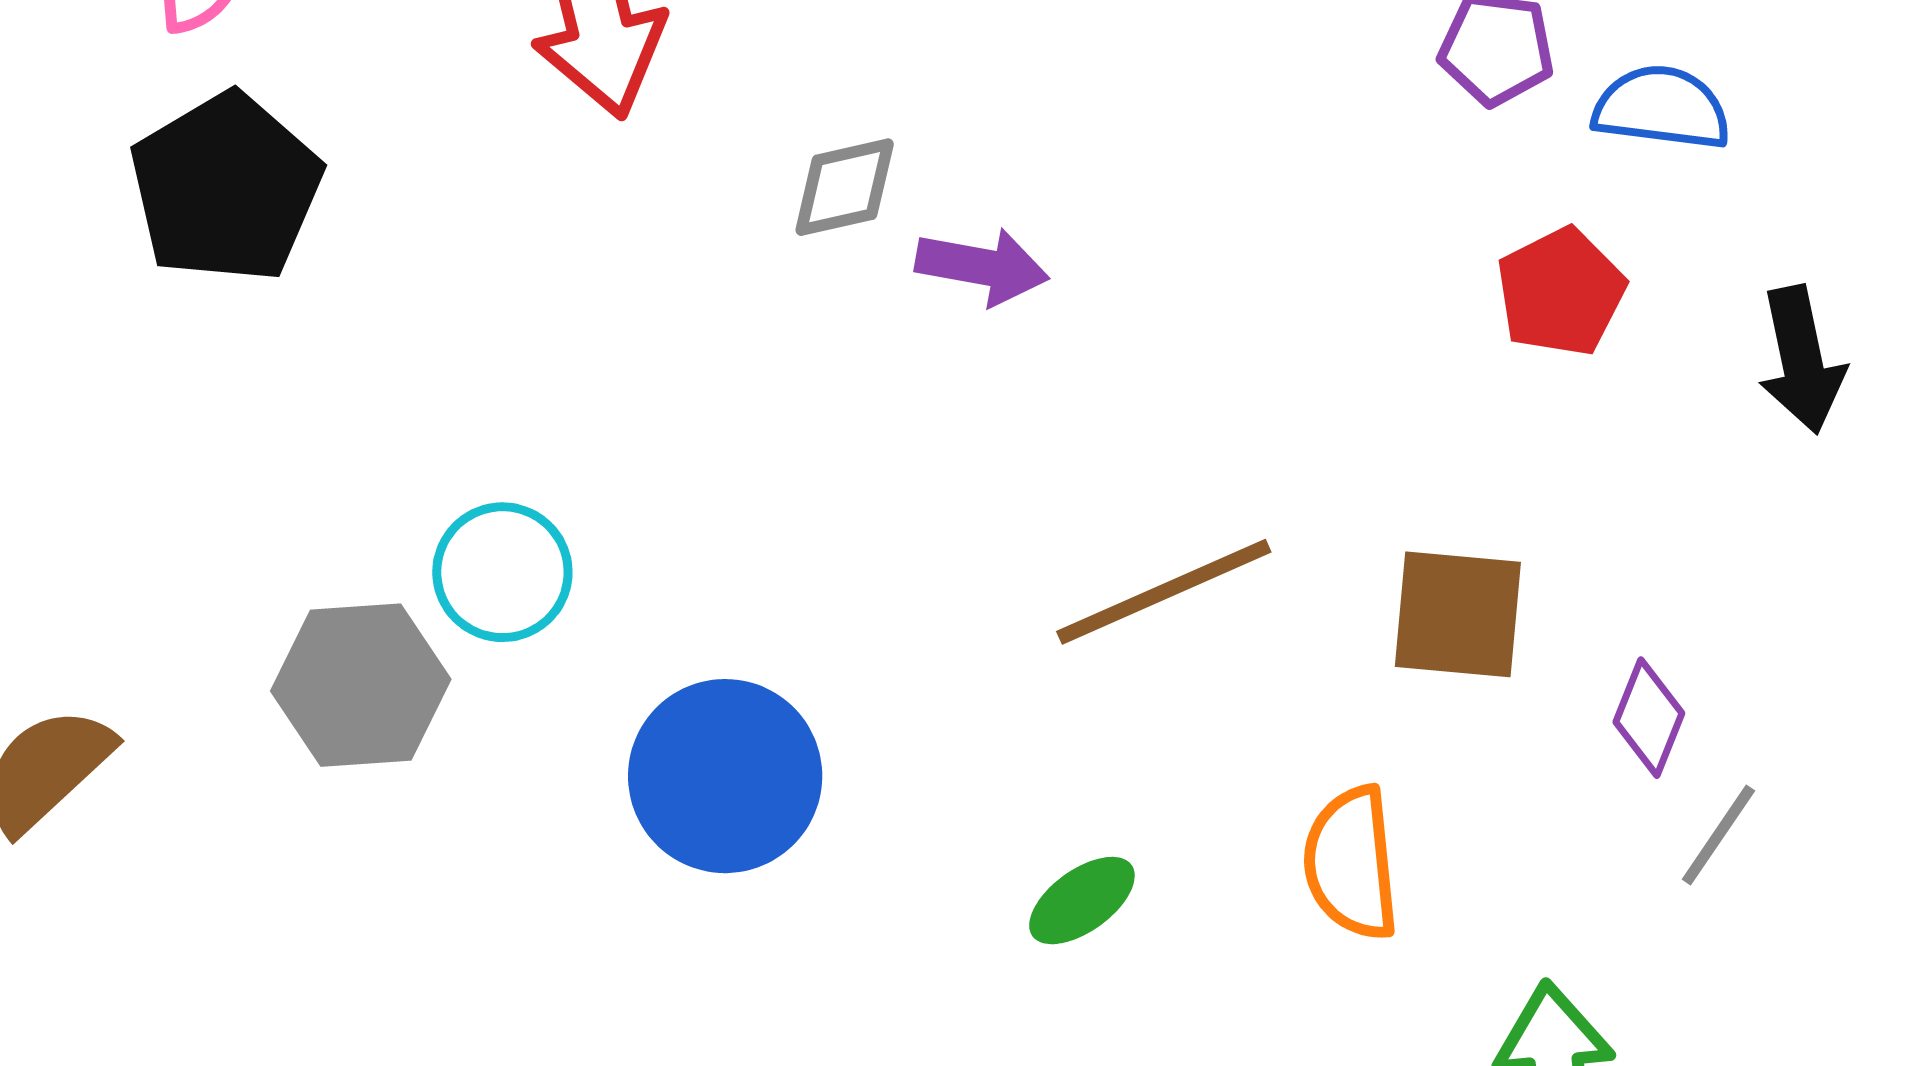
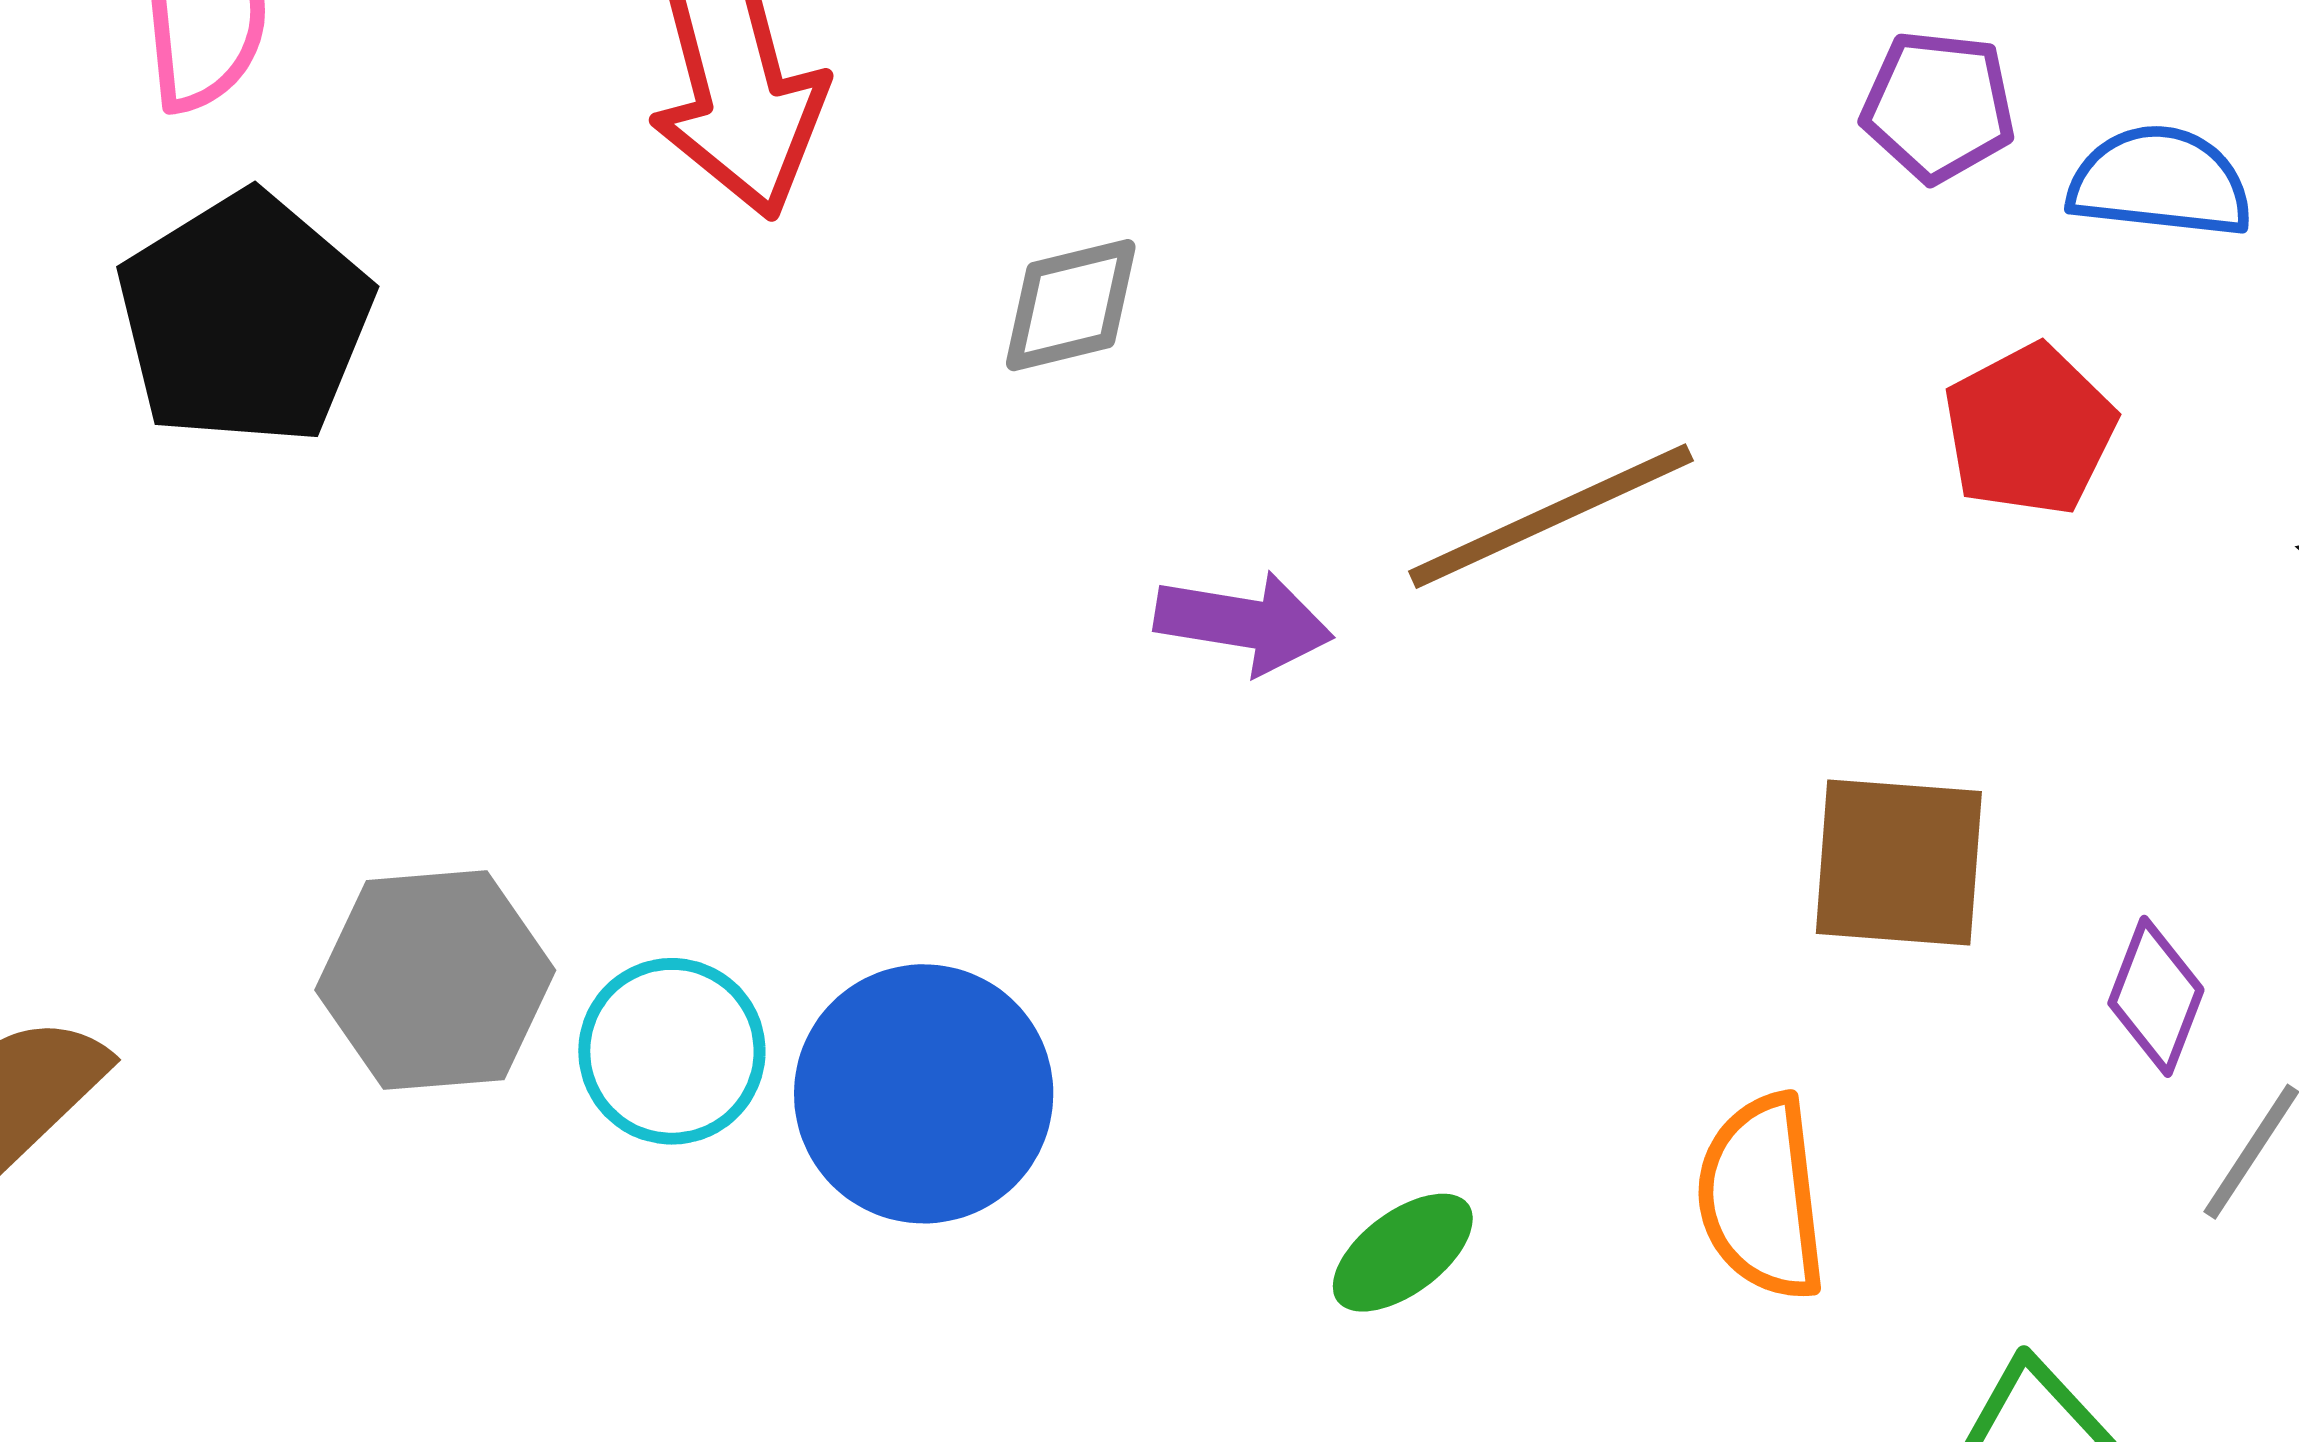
purple arrow: (982, 267) -> (1244, 623), moved
cyan circle: (502, 572) -> (672, 1051), moved
brown line: (1164, 592) -> (1551, 516), moved

